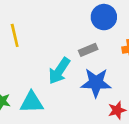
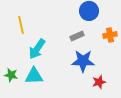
cyan arrow: (59, 71) -> (37, 49), moved

